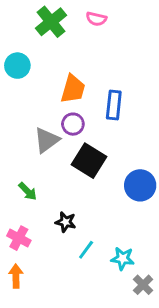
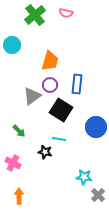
blue rectangle: (114, 105) -> (77, 84), moved
cyan line: (86, 250) -> (59, 139), moved, turned 64
orange arrow: (16, 276) -> (19, 196), moved

